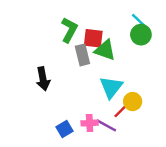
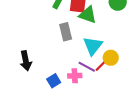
gray rectangle: (82, 55) -> (66, 32), moved
black arrow: (43, 79) -> (26, 61), moved
purple line: (106, 125) -> (87, 67), moved

